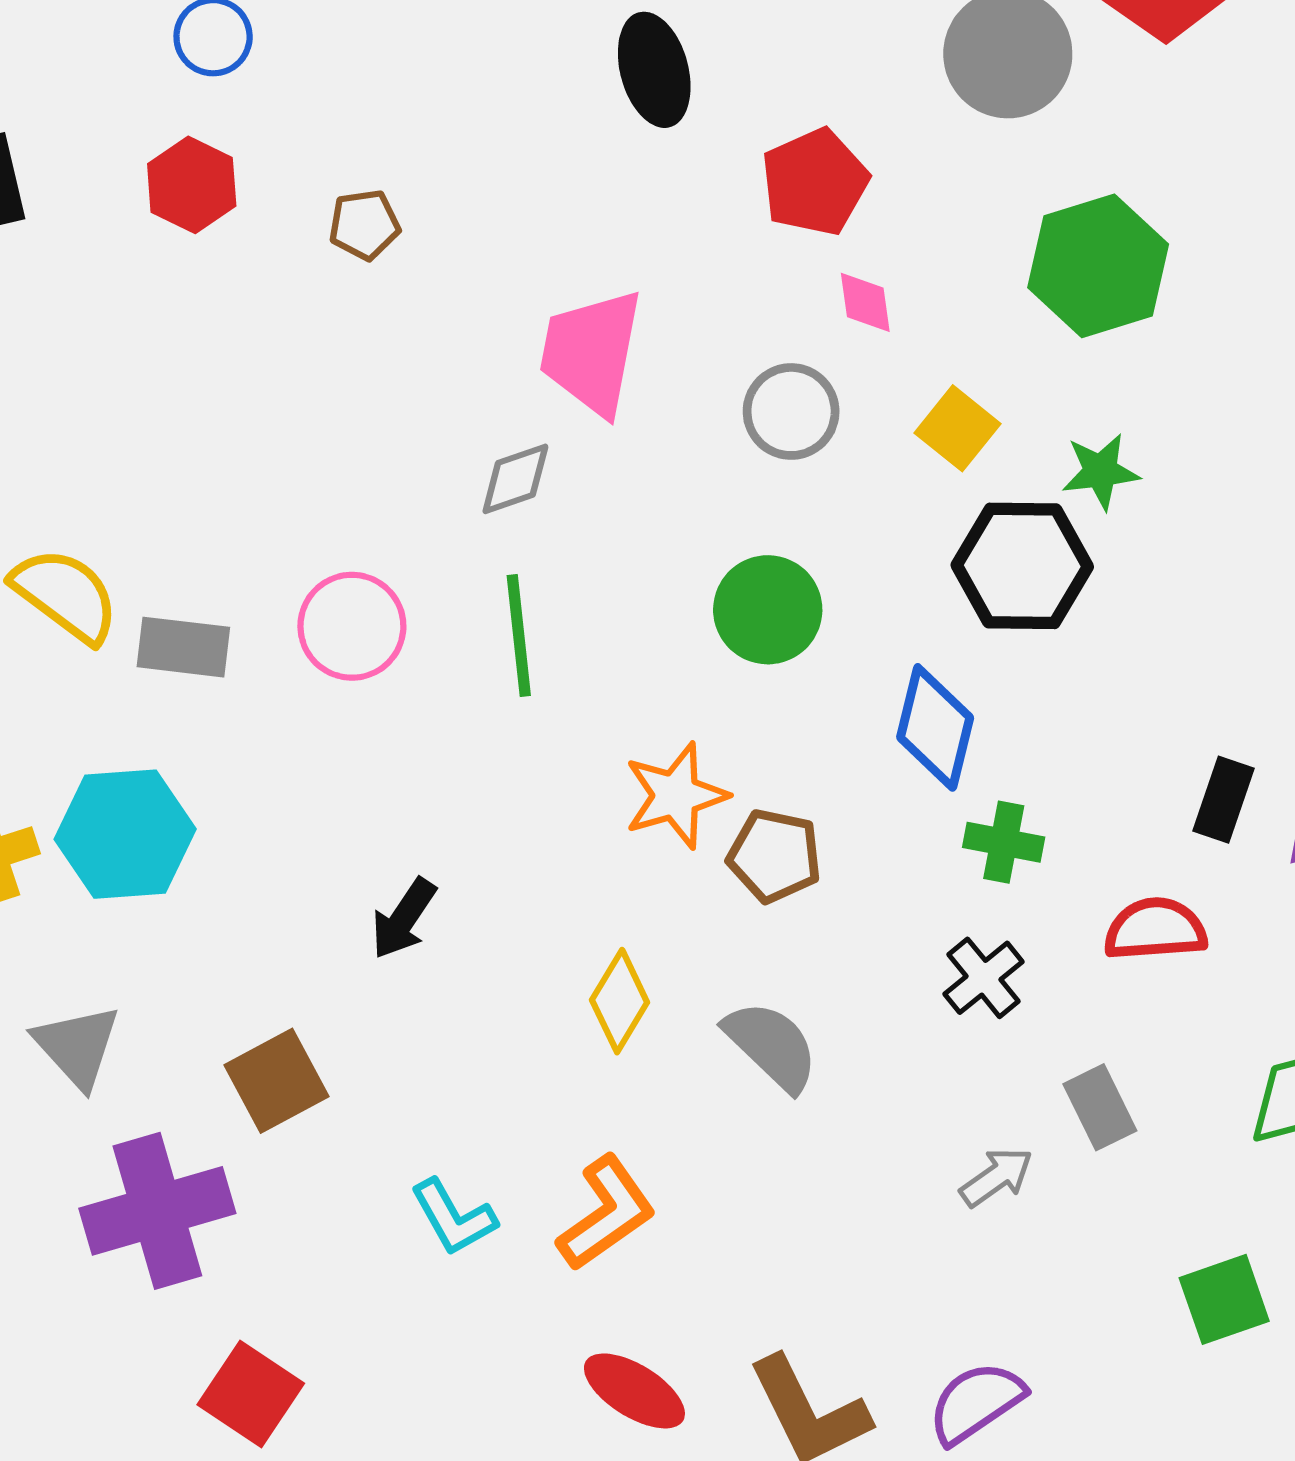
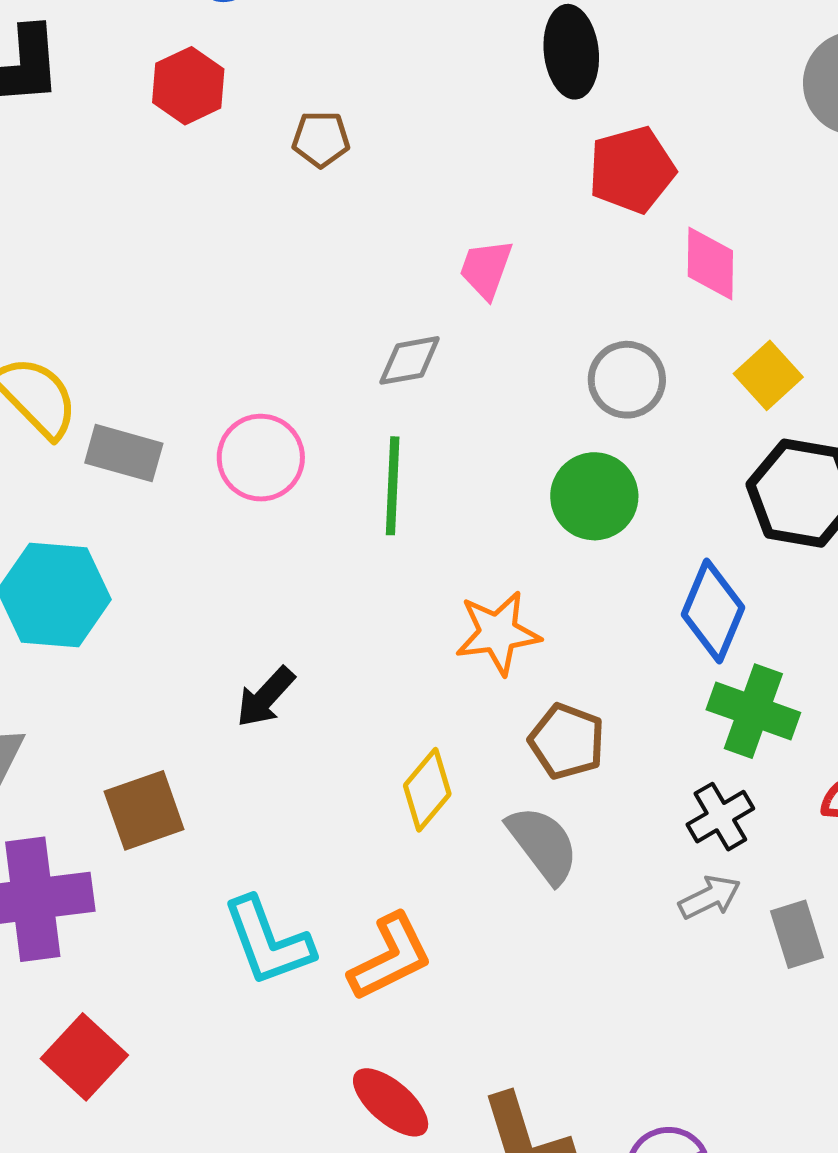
red pentagon: (815, 182) -> (632, 170), moved
pink diamond: (865, 302) -> (710, 264), size x1.4
pink trapezoid: (591, 352) -> (486, 269), size x0.6
gray circle: (791, 411) -> (627, 380), moved
green cross: (1004, 842) -> (753, 711), size x1.4
brown pentagon: (775, 856) -> (567, 741), moved
gray arrow: (996, 1177) -> (710, 897), moved
cyan L-shape: (454, 1217) -> (268, 941), size x1.4

